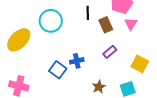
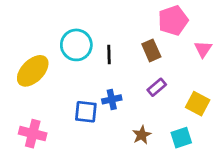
black line: (88, 13) -> (109, 55), moved
pink triangle: (131, 24) -> (203, 49), moved
blue square: (58, 70) -> (86, 112), turned -30

